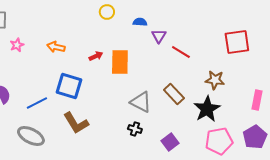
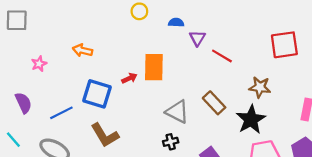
pink star: (17, 45) -> (39, 64), moved
red arrow: (96, 56) -> (129, 78), moved
black cross: (135, 129) -> (171, 142), turned -32

